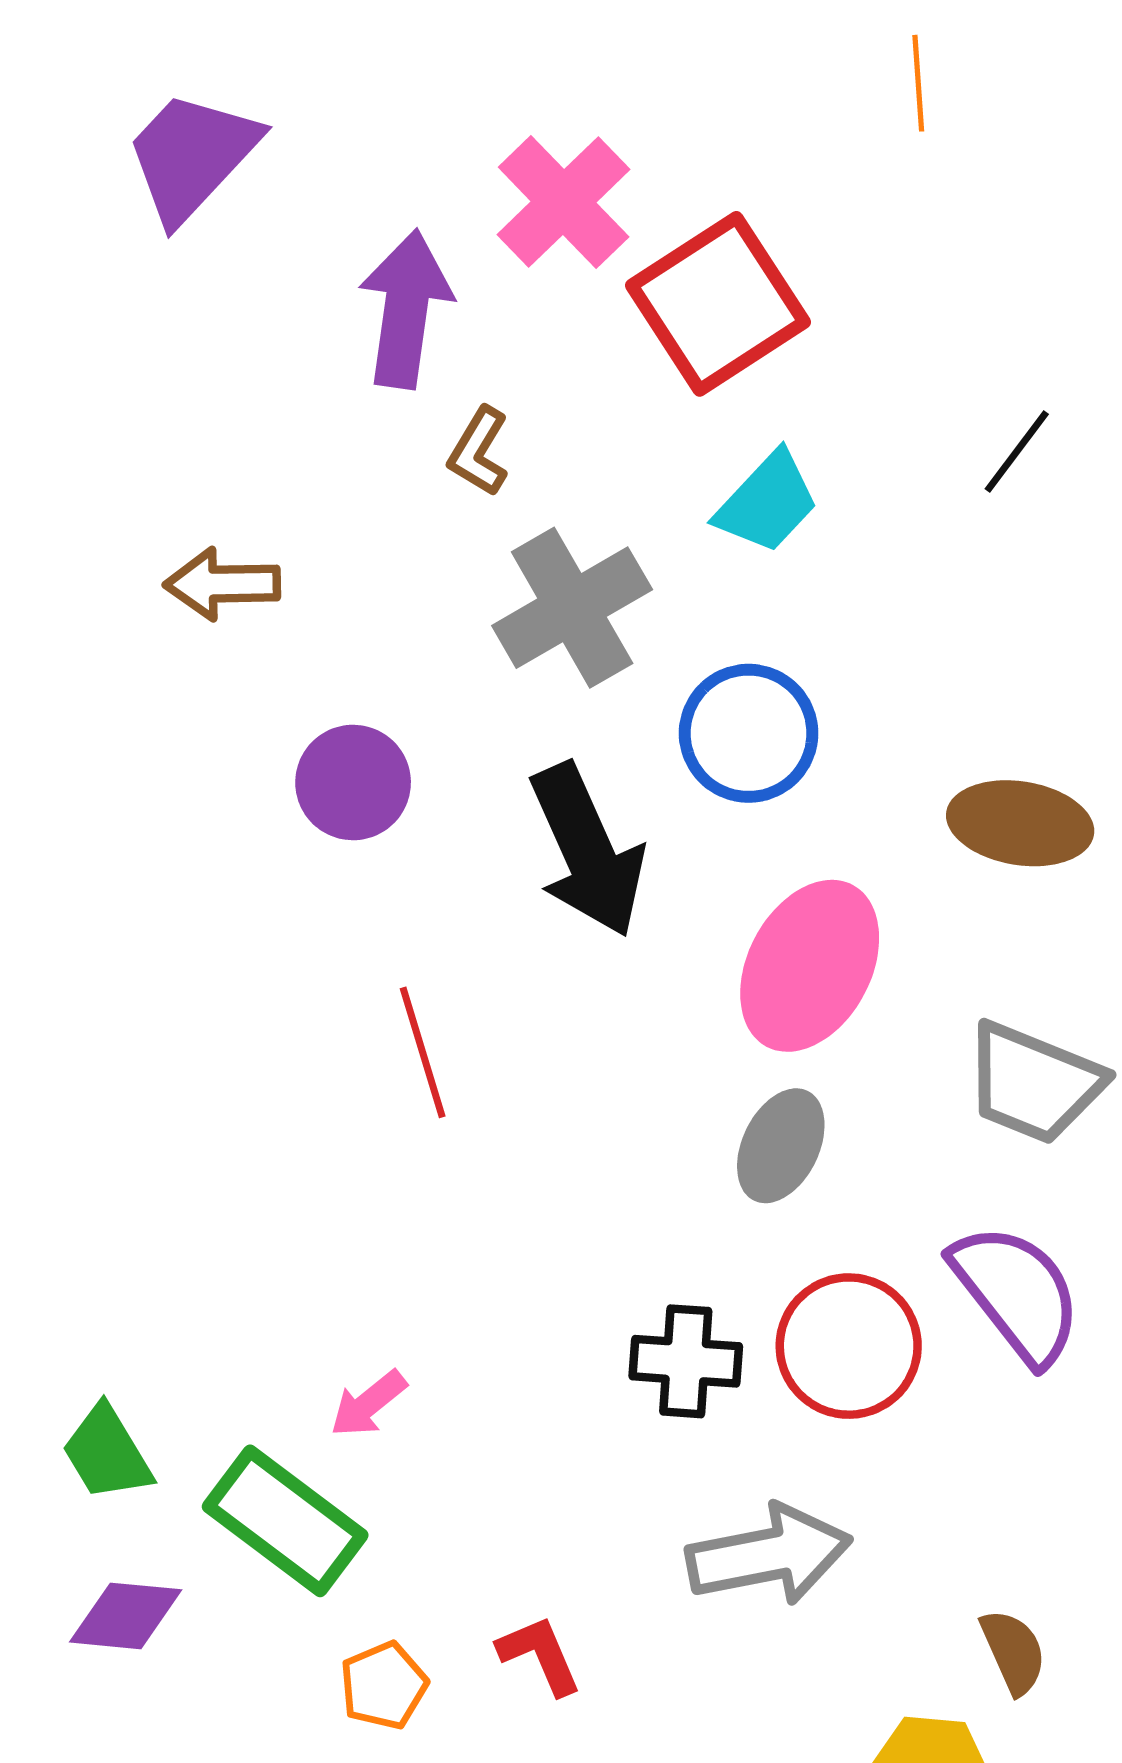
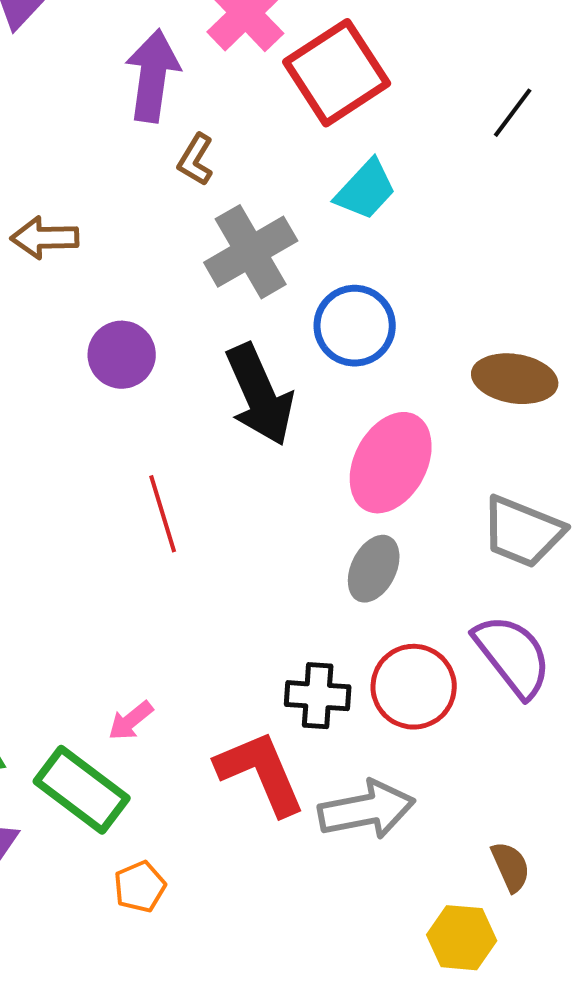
black line: (1017, 452) -> (513, 113), moved
red L-shape: (540, 1655) -> (261, 773), moved, size x1.8

